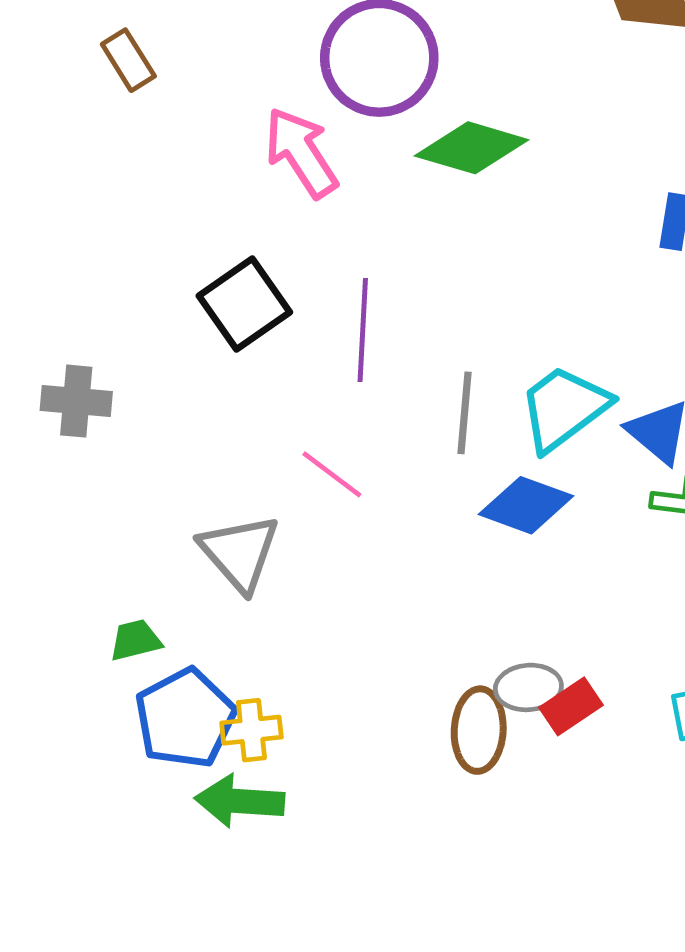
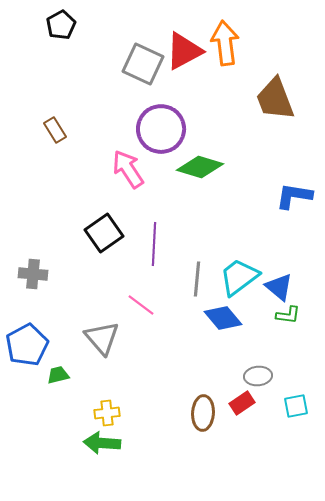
blue diamond: (526, 505) -> (223, 318), turned 30
gray ellipse: (528, 687) -> (258, 376), moved
blue pentagon: (185, 718) -> (27, 345), moved

